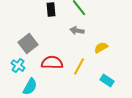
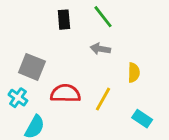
gray square: (28, 44) -> (32, 67), turned -30
yellow semicircle: (101, 48) -> (134, 73), turned 120

